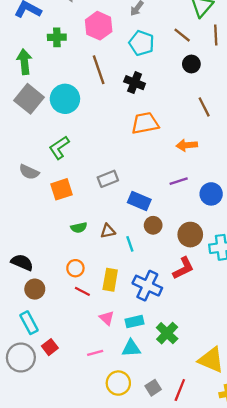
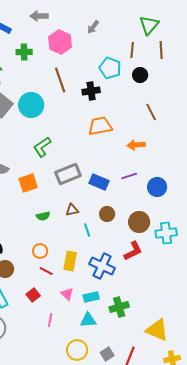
brown line: (182, 35) -> (132, 50), turned 56
cyan pentagon: (142, 43) -> (110, 68), moved
black cross: (135, 83) -> (91, 91), turned -30
green L-shape: (59, 148) -> (42, 147), moved
gray rectangle: (108, 179) -> (68, 174), size x1.4
blue rectangle: (139, 201) -> (99, 182), moved
brown triangle: (108, 231) -> (72, 210), moved
green cross: (167, 333) -> (119, 307), turned 30
red square: (50, 347) -> (33, 295), moved
pink line: (95, 353) -> (50, 320), moved, turned -64

